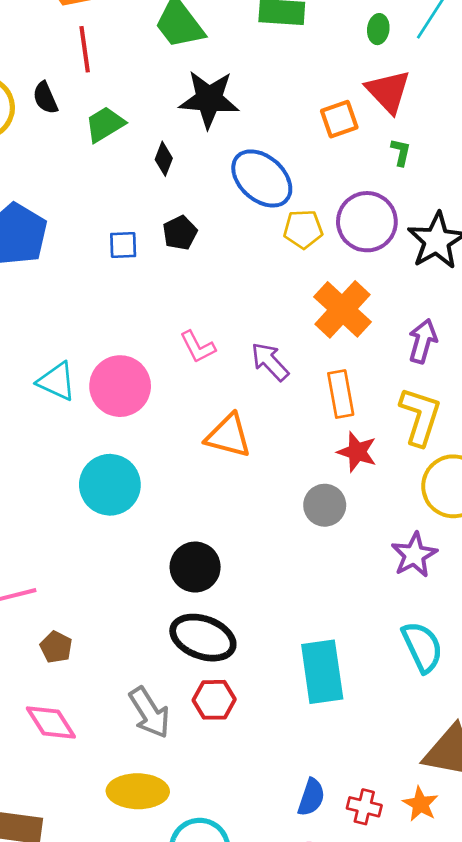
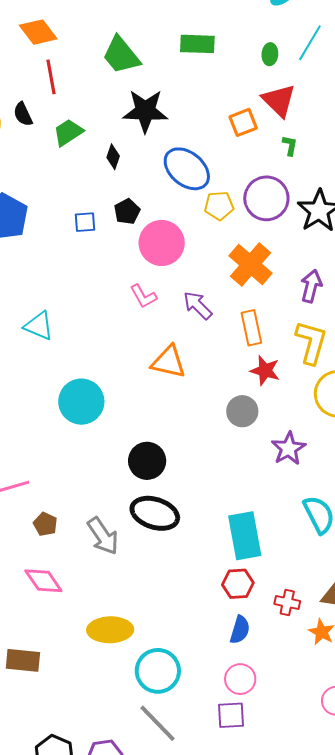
pink circle: (120, 386) -> (162, 243), moved
purple star: (414, 555) -> (289, 448), moved
red hexagon: (214, 700) -> (238, 584), moved
gray arrow: (149, 713) -> (103, 536), moved
red cross: (364, 807) -> (287, 603), moved

